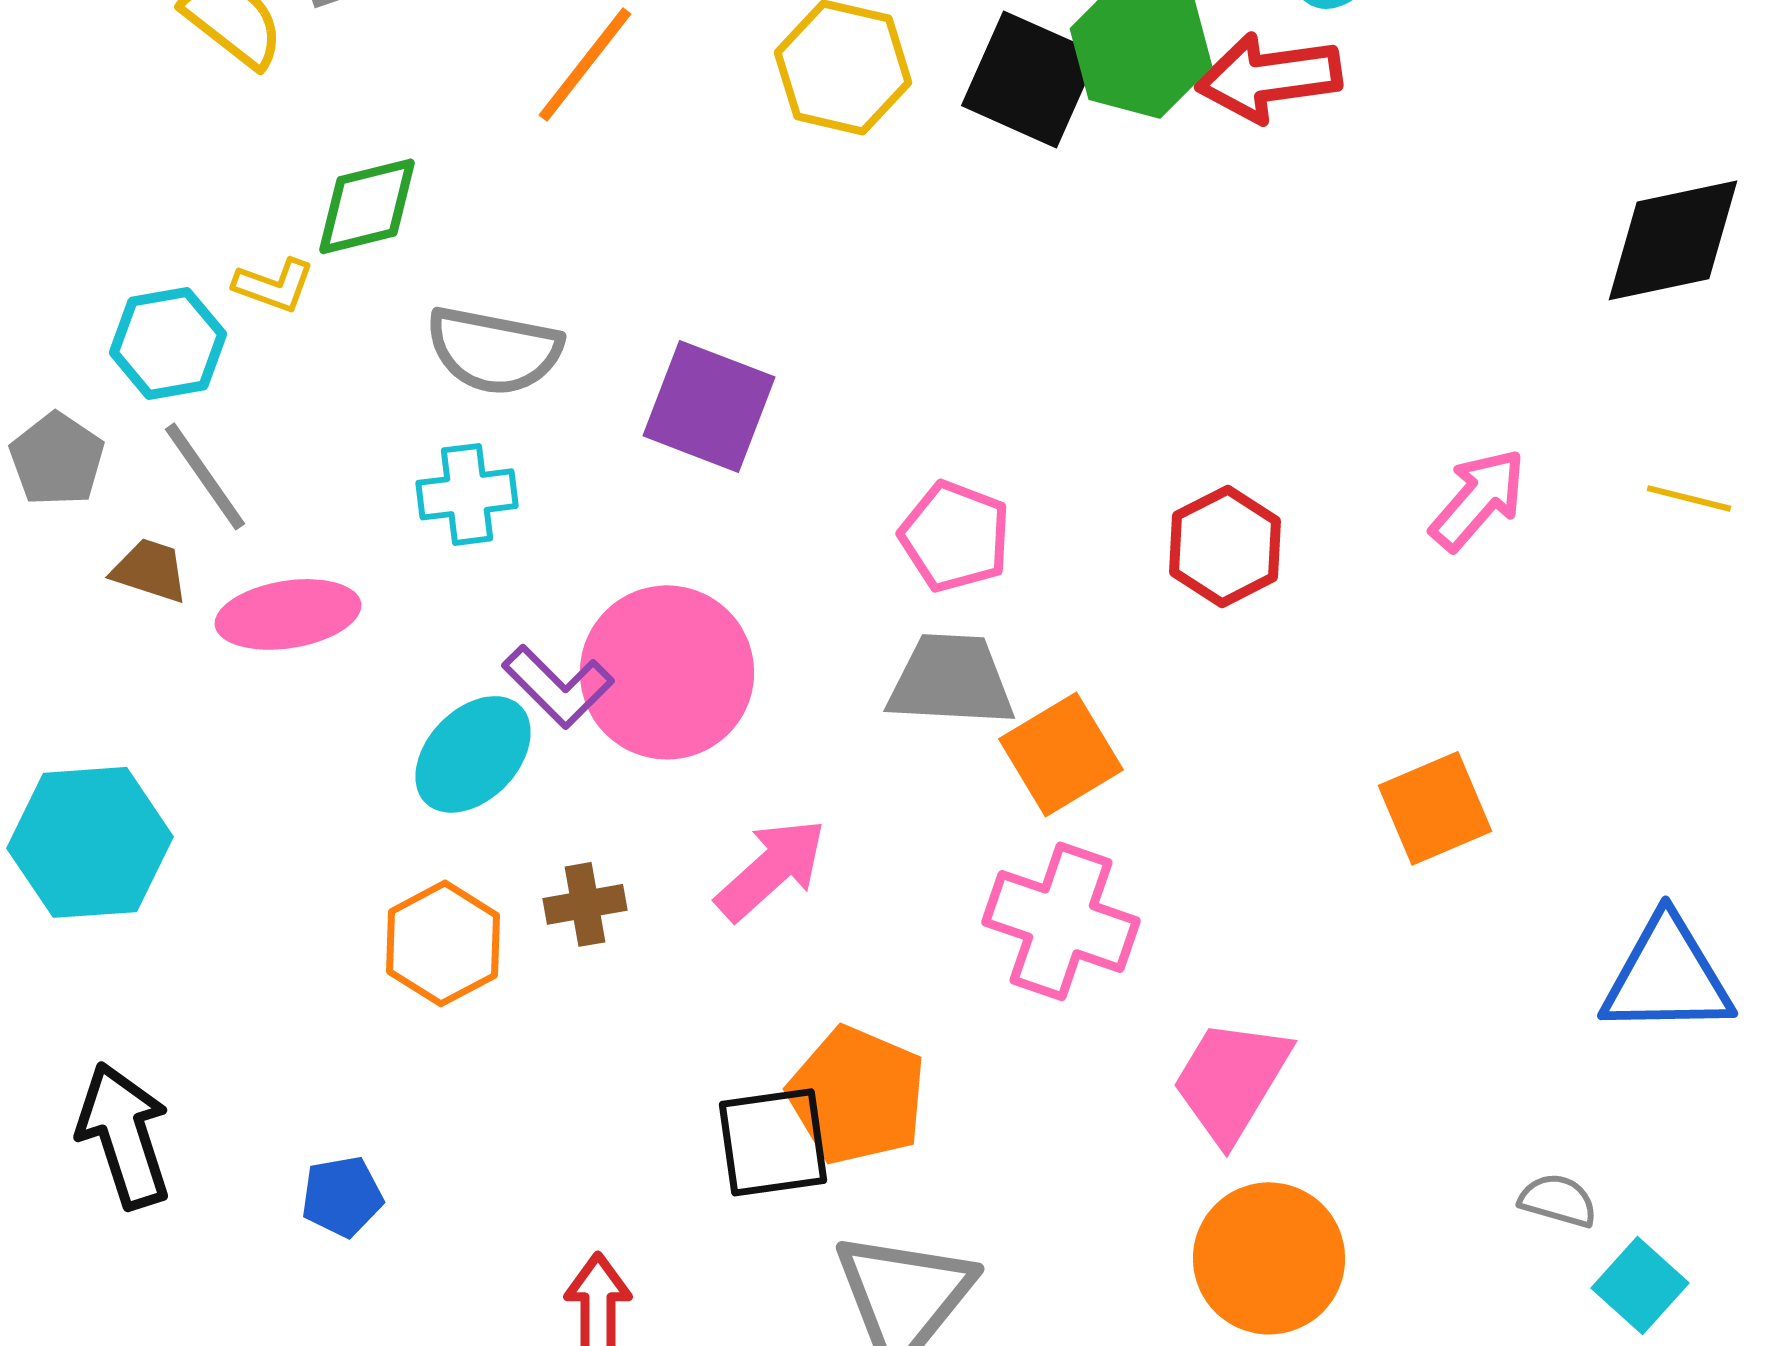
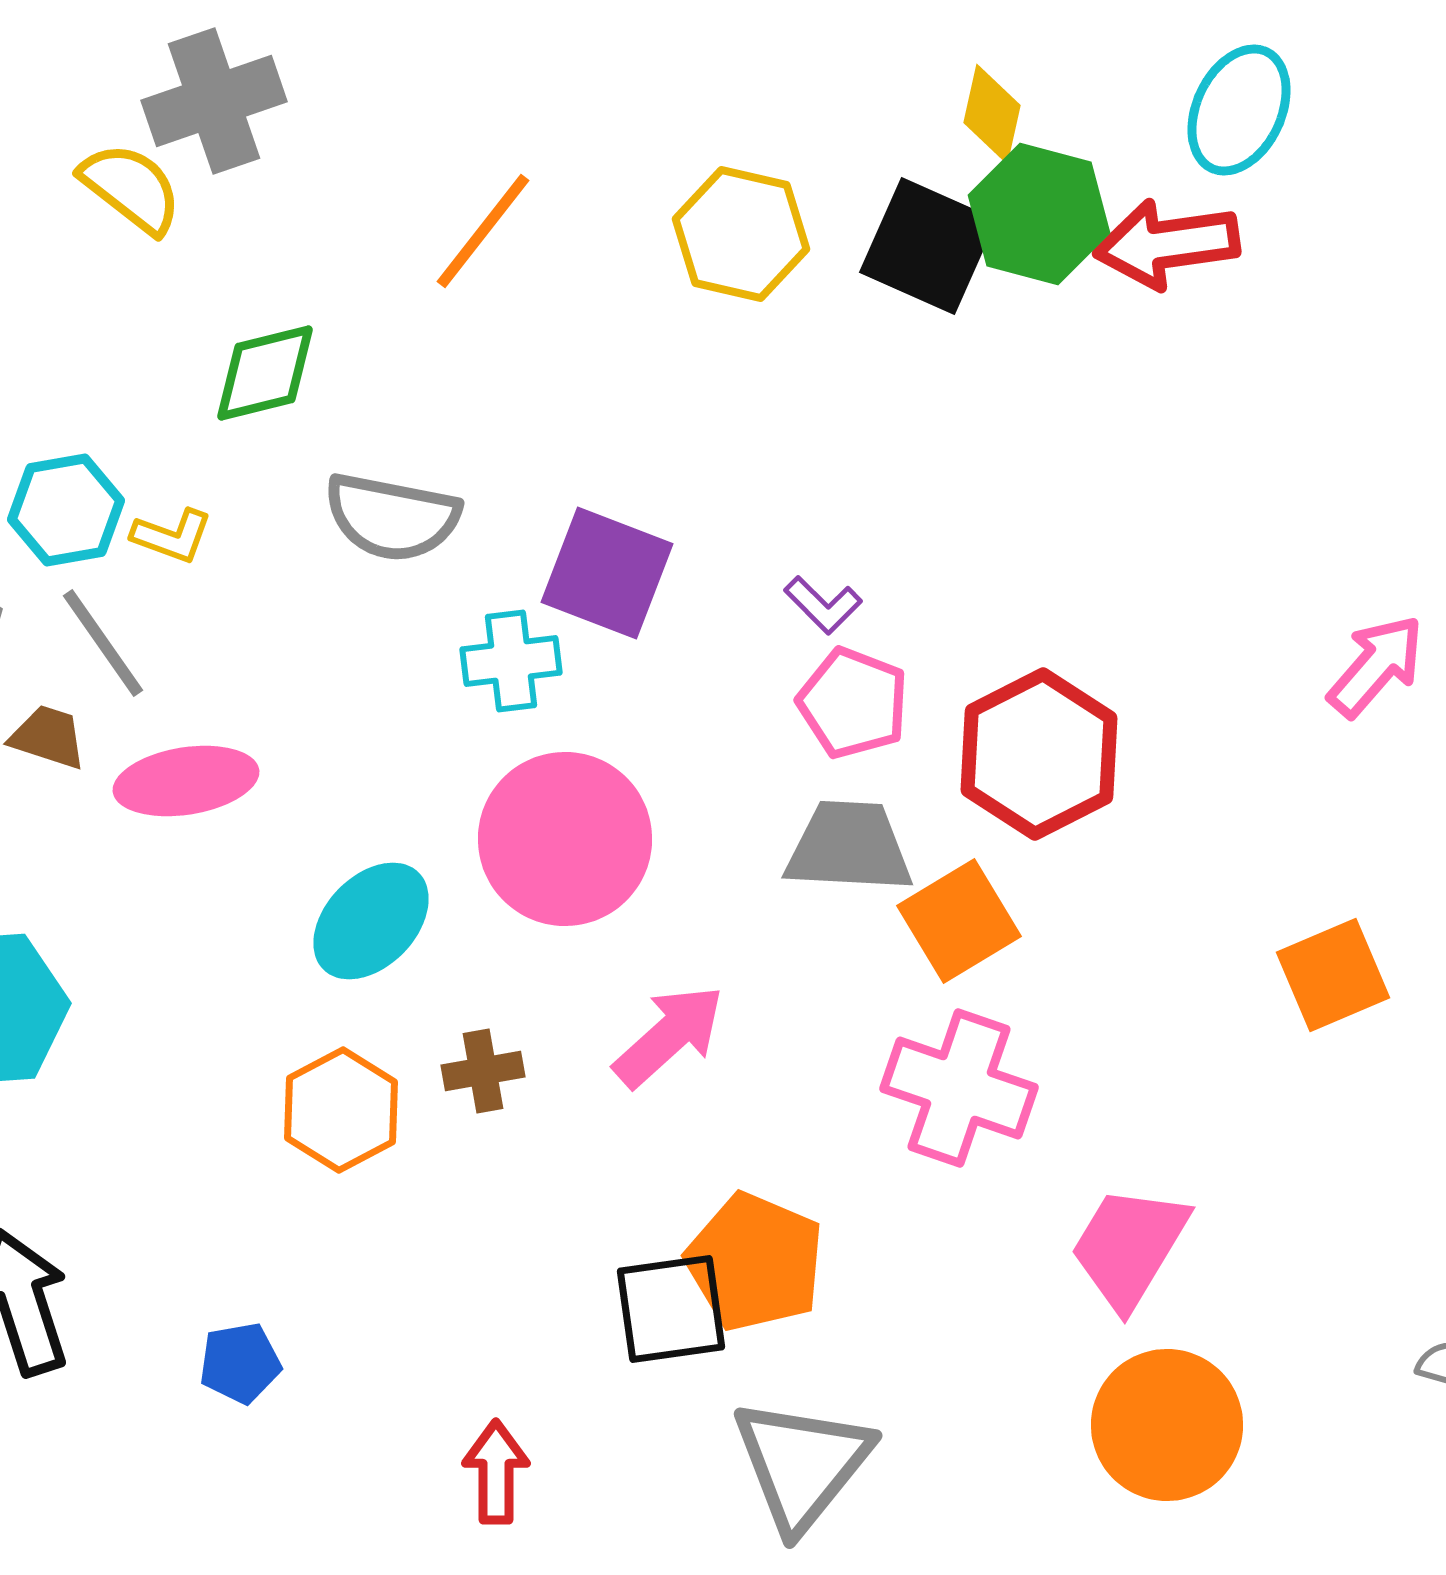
yellow L-shape: (274, 285) -> (172, 536), moved
cyan cross: (467, 494) -> (511, 661), moved
red hexagon: (1225, 546) -> (1039, 754), moved, size x1.4
purple L-shape: (558, 686) -> (823, 605), moved, size x0.7

